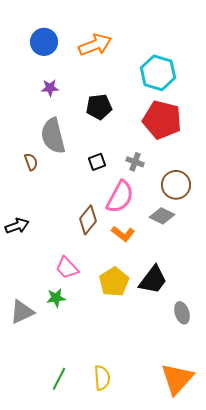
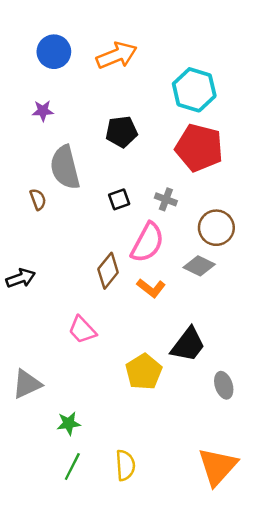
purple star: (50, 88) -> (43, 111), moved
yellow pentagon: (114, 282) -> (144, 372), moved
green star: (56, 298) -> (69, 423), moved

